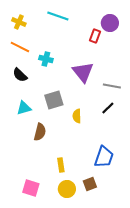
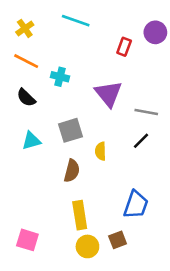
yellow cross: (19, 22) -> (25, 28), turned 32
purple circle: (110, 23) -> (155, 32), moved
brown semicircle: (40, 132) -> (72, 171), moved
yellow rectangle: (61, 165) -> (80, 215), size x1.5
pink square: (31, 188) -> (27, 240), moved

